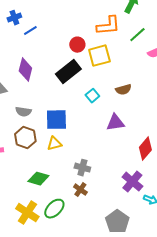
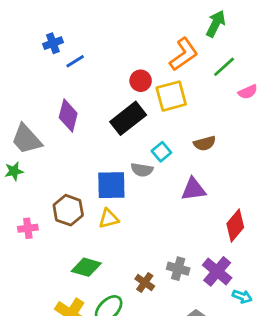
orange L-shape: (108, 26) -> (184, 54), turned -30
gray semicircle: (23, 112) -> (142, 170), moved
gray cross: (82, 168) -> (178, 269), moved

